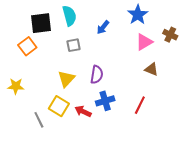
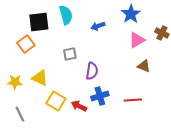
blue arrow: (103, 27) -> (98, 26), turned 32
gray square: (74, 45) -> (70, 54), moved
yellow triangle: (66, 79) -> (40, 78), moved, turned -48
red line: (140, 105) -> (133, 100), turned 60
gray line: (39, 120) -> (20, 114), moved

